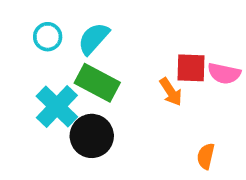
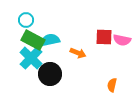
cyan semicircle: (94, 39) -> (50, 40), moved, turned 36
green rectangle: (97, 83) -> (33, 40), moved
orange arrow: (171, 92) -> (78, 53), moved, turned -35

